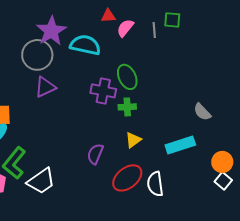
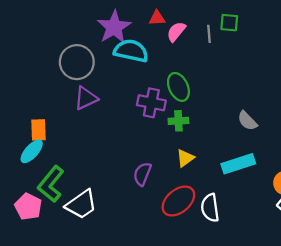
purple star: (51, 31) -> (114, 27), moved
gray semicircle: (202, 112) -> (247, 121), moved

